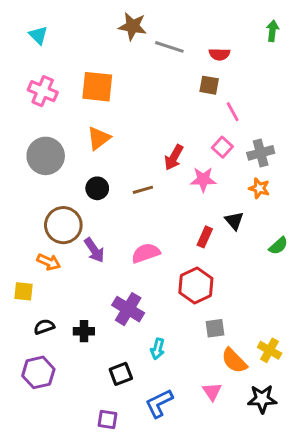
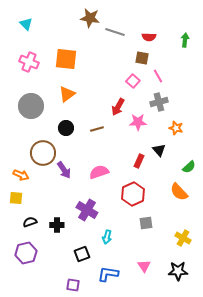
green arrow: (272, 31) -> (185, 40), moved
pink square: (222, 147) -> (133, 81), moved
gray cross: (261, 153) -> (159, 102), moved
orange arrow: (49, 262) -> (21, 175), moved
orange semicircle: (234, 361) -> (179, 192), moved
blue L-shape: (159, 403) -> (108, 274), turned 35

